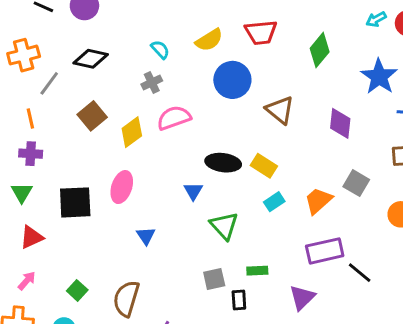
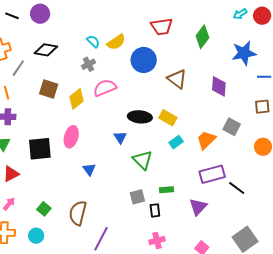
yellow semicircle: (209, 40) -> (116, 42), moved
blue star: (379, 77) -> (244, 53), turned 30
brown square: (92, 116) -> (49, 89), turned -30

